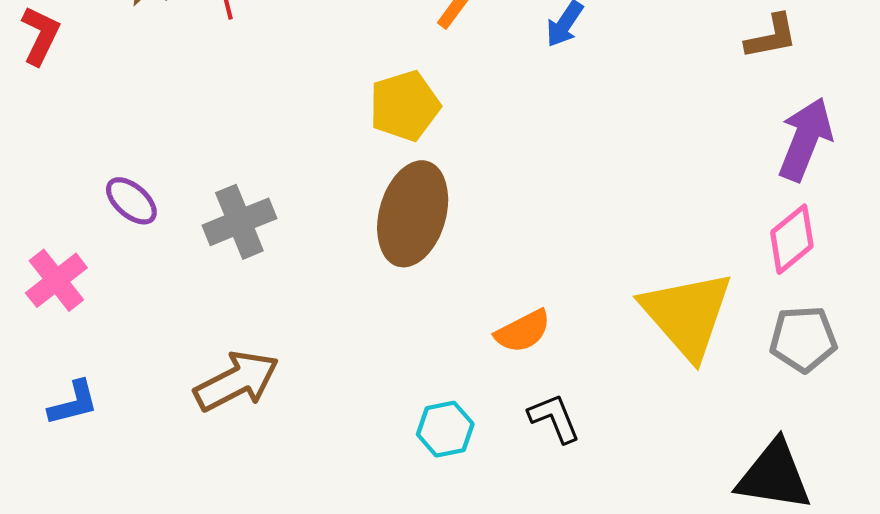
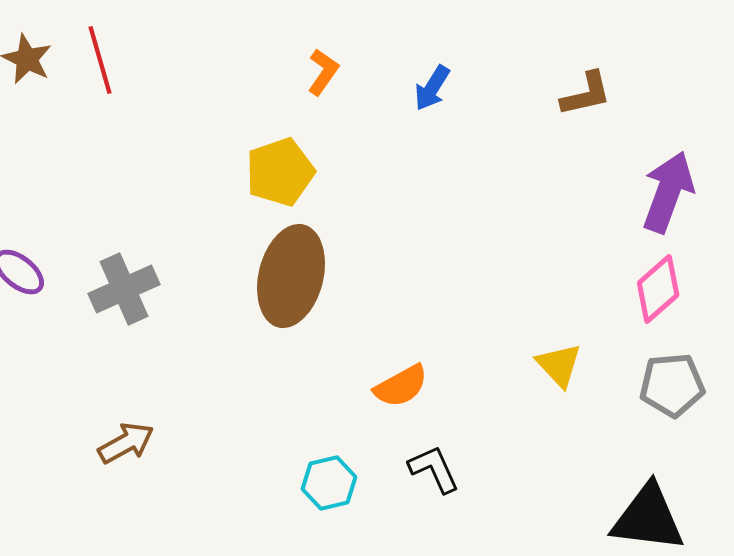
brown L-shape: (771, 37) -> (586, 94), moved
yellow triangle: (687, 315) -> (559, 365), size x0.5
brown arrow: (237, 381) -> (126, 443), size x0.7

